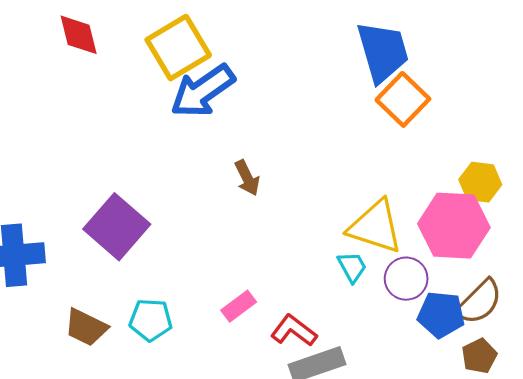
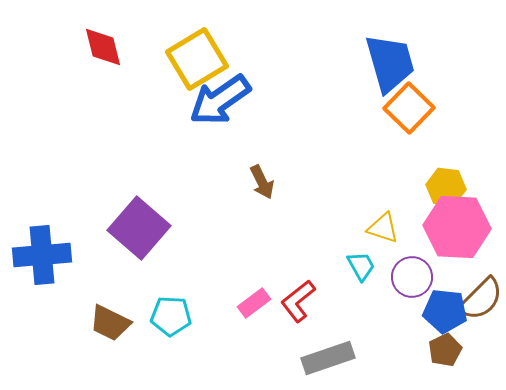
yellow hexagon: (480, 182) -> (446, 187), moved
yellow triangle: (375, 227) -> (383, 228), size x0.6
red L-shape: (294, 331) -> (298, 301), moved, turned -75
brown pentagon: (479, 356) -> (445, 350), moved

